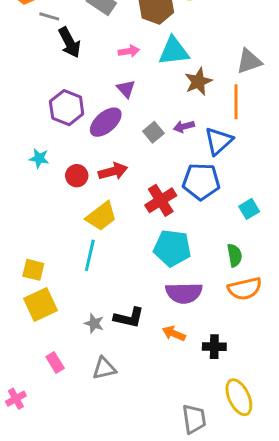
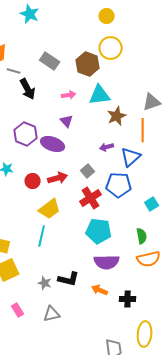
purple ellipse: (106, 122) -> (53, 144), turned 60
gray square: (153, 132) -> (88, 171), moved
yellow ellipse: (239, 397) -> (145, 334), turned 30

